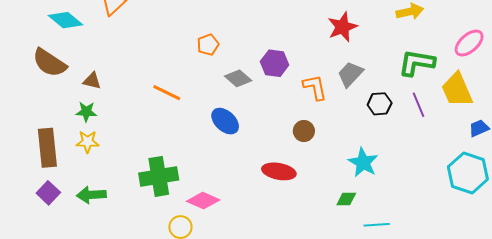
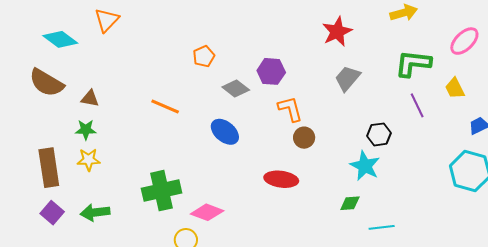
orange L-shape: (315, 87) -> (290, 109), moved
yellow trapezoid: (457, 90) -> (455, 88), size x0.6
black hexagon: (380, 104) -> (379, 134), moved

